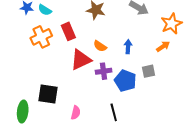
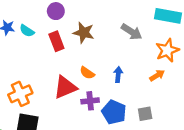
red rectangle: (68, 31) -> (56, 41), moved
orange cross: (41, 37) -> (20, 94), moved
gray square: (149, 71) -> (145, 114), moved

